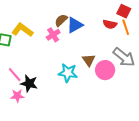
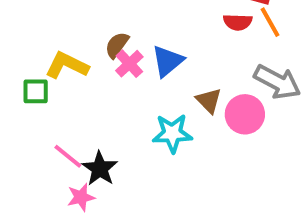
brown semicircle: (61, 20) -> (117, 45), moved
blue triangle: (75, 25) -> (167, 61), moved
black star: (29, 83) -> (100, 169), turned 30

